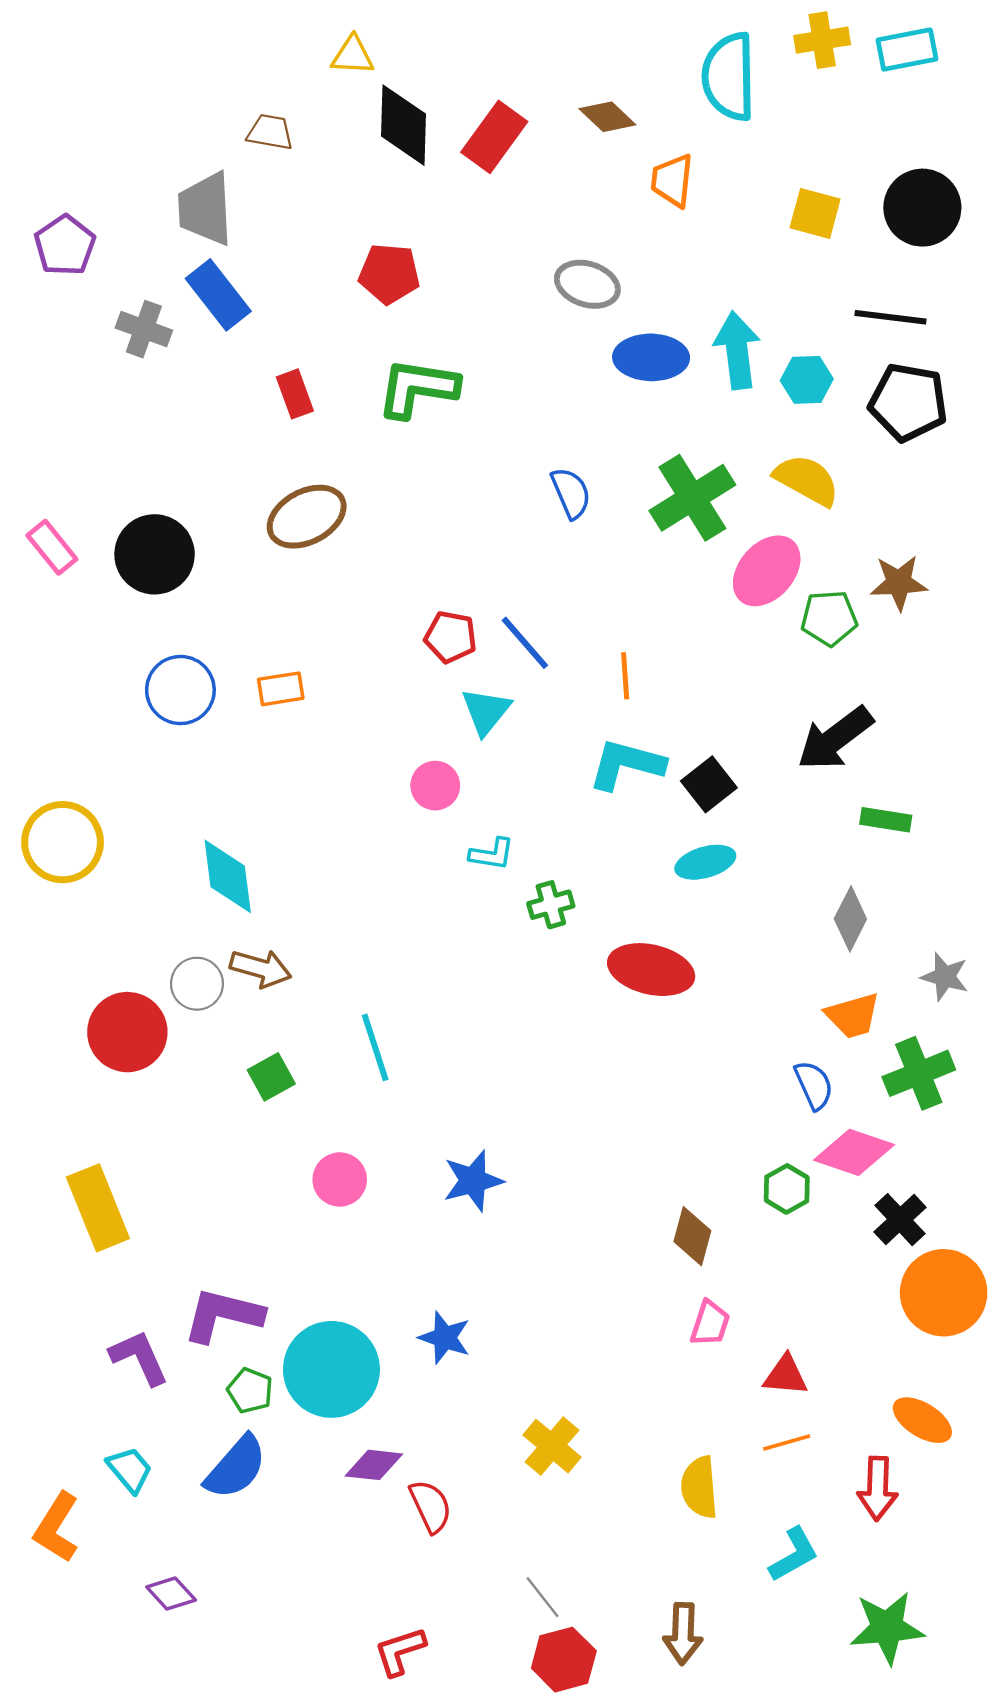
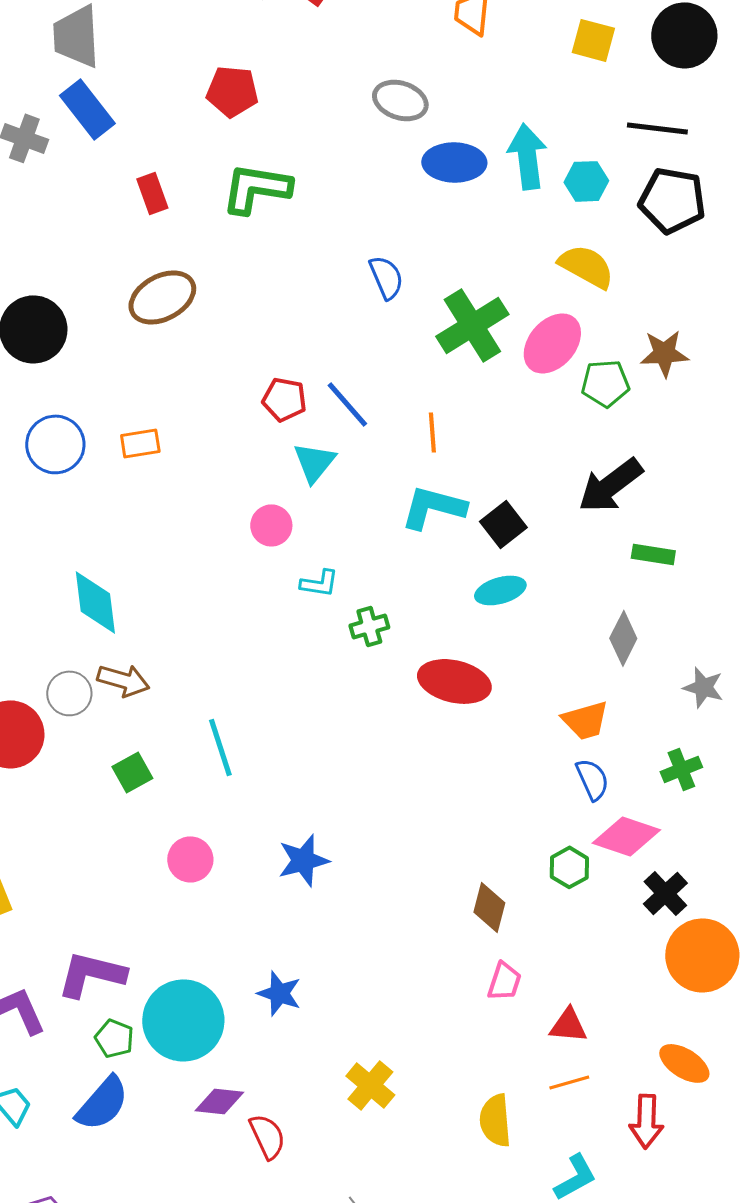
green cross: (692, 498) -> (472, 325), moved
orange trapezoid: (853, 1016) -> (585, 720), moved
green cross: (919, 1073) -> (681, 769), size x0.7

